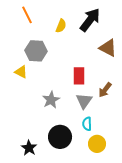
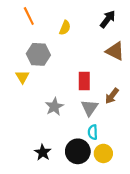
black arrow: (90, 20) -> (108, 19), moved, size x0.7
yellow triangle: (21, 72) -> (22, 77), turned 32
black circle: (60, 137) -> (78, 151), moved
black star: (29, 148) -> (43, 152), moved

